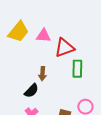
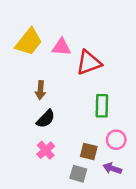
green rectangle: (77, 69) -> (102, 106), moved
brown arrow: (42, 74) -> (40, 90), moved

